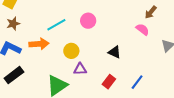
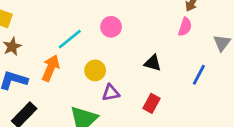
pink semicircle: (142, 29) -> (185, 27), turned 80
orange arrow: (39, 44) -> (51, 68), turned -54
blue line: (137, 82) -> (199, 75), moved

